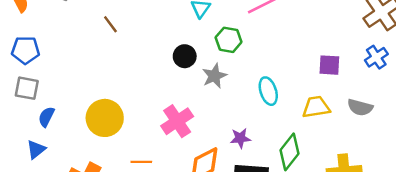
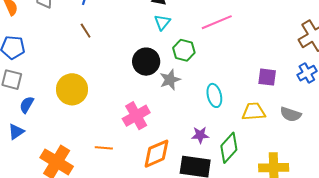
black circle: (185, 56) -> (146, 62), size x1.4
yellow circle: (105, 118) -> (72, 89), moved
purple star: (240, 138) -> (200, 135), moved

